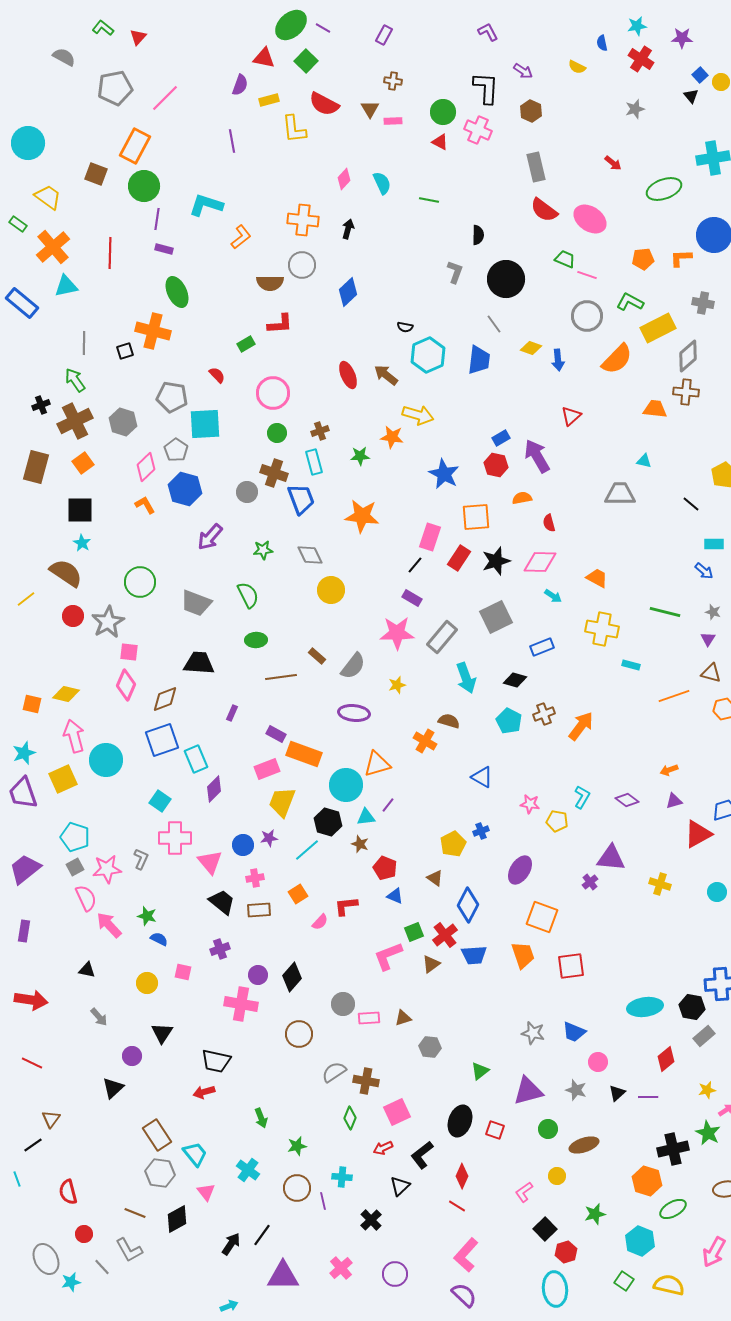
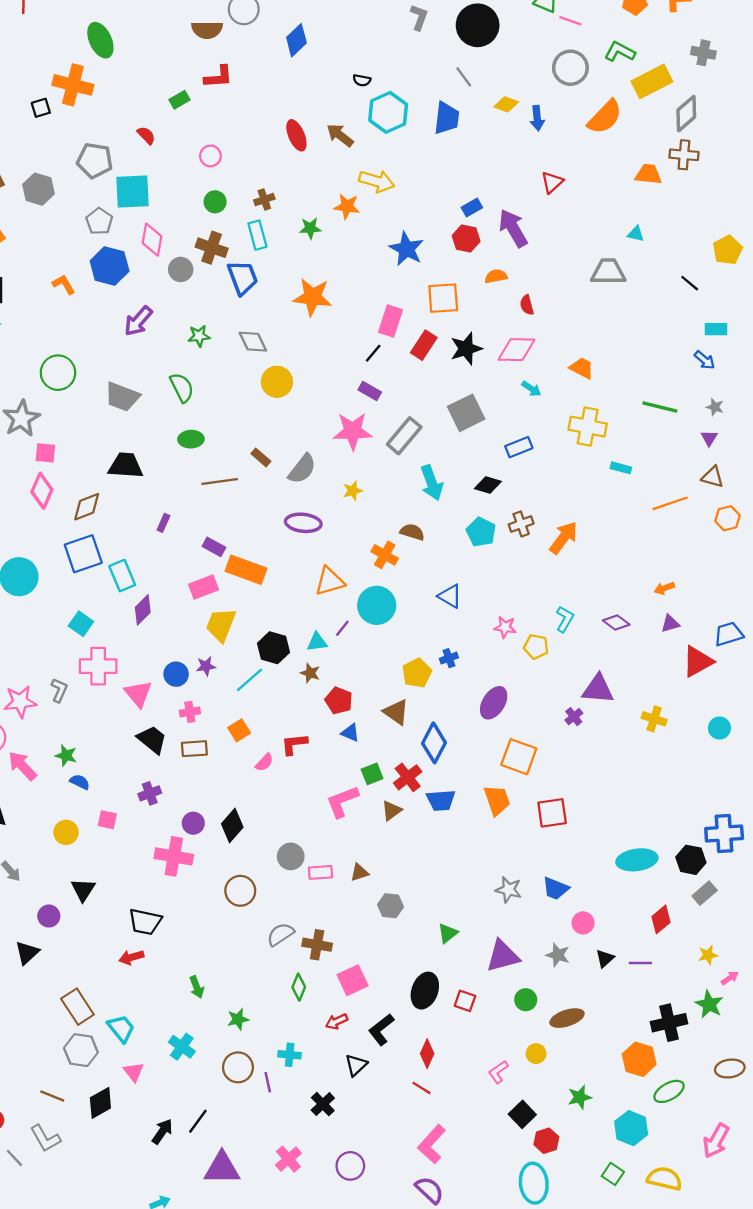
pink circle: (273, 393) -> (210, 156), size x0.6
pink diamond: (146, 467) -> (152, 240), moved, turned -36
cyan circle: (346, 785) -> (377, 605), moved
brown triangle: (435, 878) -> (396, 712), size x1.4

